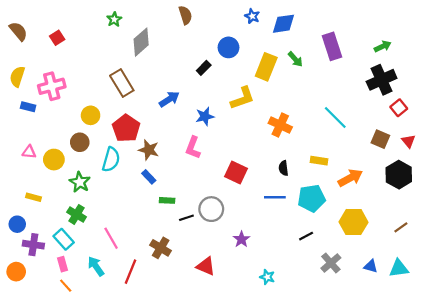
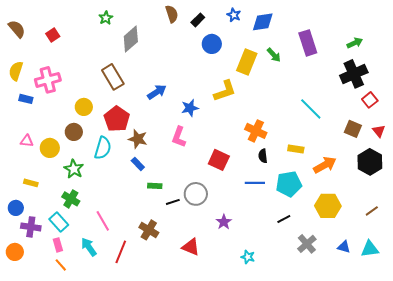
black rectangle: (204, 68) -> (198, 20), moved
orange cross: (280, 125) -> (256, 131), moved

